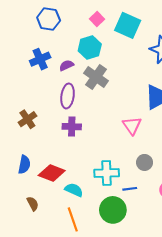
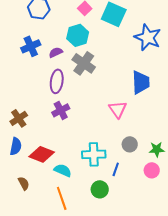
brown cross: (27, 119) -> (19, 118), moved
purple cross: (72, 127) -> (61, 110), turned -30
blue line: (130, 189) -> (116, 169), turned -64
green circle: (113, 210) -> (100, 189), size x0.7

